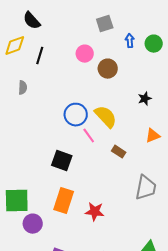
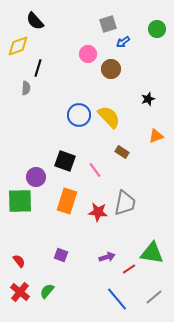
blue arrow: (130, 41) -> (123, 42), moved, turned -120
green circle: (154, 44) -> (157, 29), moved
black line: (40, 56) -> (38, 68), moved
pink line: (89, 136) -> (95, 170), moved
gray trapezoid: (146, 188) -> (125, 203), moved
purple circle: (33, 224) -> (36, 177), moved

